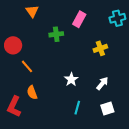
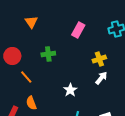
green cross: (56, 34) -> (48, 54), moved
white arrow: (102, 83) -> (101, 78), moved

